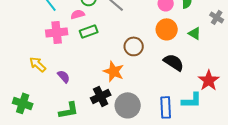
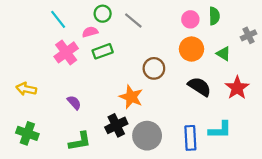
gray cross: (217, 17) -> (249, 35), turned 32
pink cross: (57, 32) -> (66, 52), turned -30
yellow arrow: (38, 64) -> (26, 89), moved, turned -30
red star: (209, 80) -> (237, 88), moved

